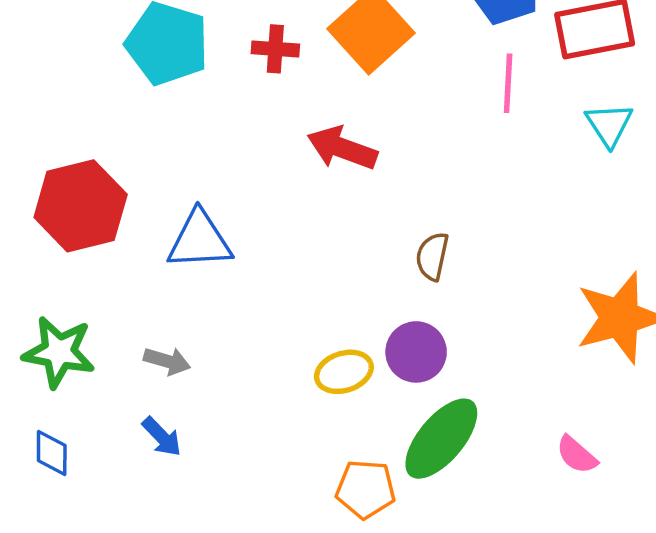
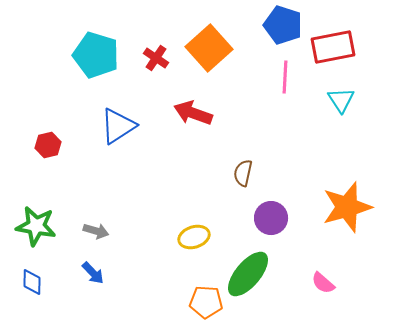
red cross: (275, 49) -> (156, 58), turned 30
red hexagon: (81, 206) -> (48, 145), size x0.5
blue triangle: (200, 240) -> (118, 126), moved, turned -30
purple circle: (416, 352) -> (271, 218), moved

